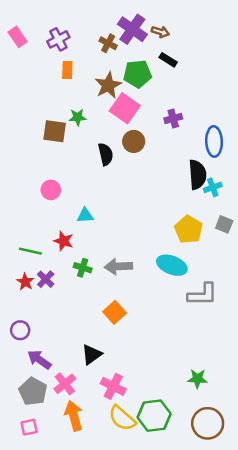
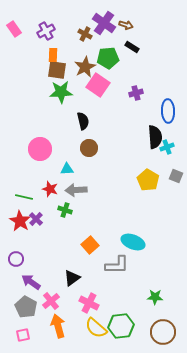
green star: (78, 117) -> (61, 92), size x1.6
brown square: (55, 131) -> (57, 70), moved
brown circle: (134, 141) -> (89, 148), moved
pink circle: (51, 190) -> (40, 149), size x1.5
cyan ellipse: (172, 265) -> (133, 242), moved
gray arrow: (118, 266) -> (76, 190), moved
red star: (25, 282) -> (20, 221), size x1.5
gray L-shape: (203, 295) -> (117, 265), moved

